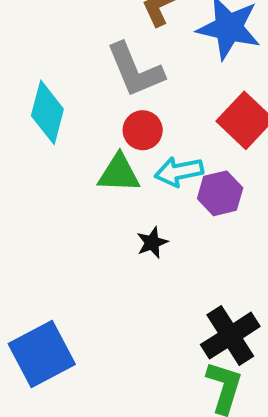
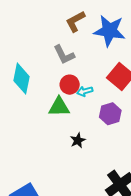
gray L-shape: (135, 70) -> (64, 55), size x0.7
cyan arrow: (179, 172) -> (85, 91), moved, size x0.7

